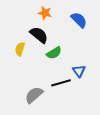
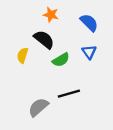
blue triangle: (79, 71) -> (89, 52), moved

